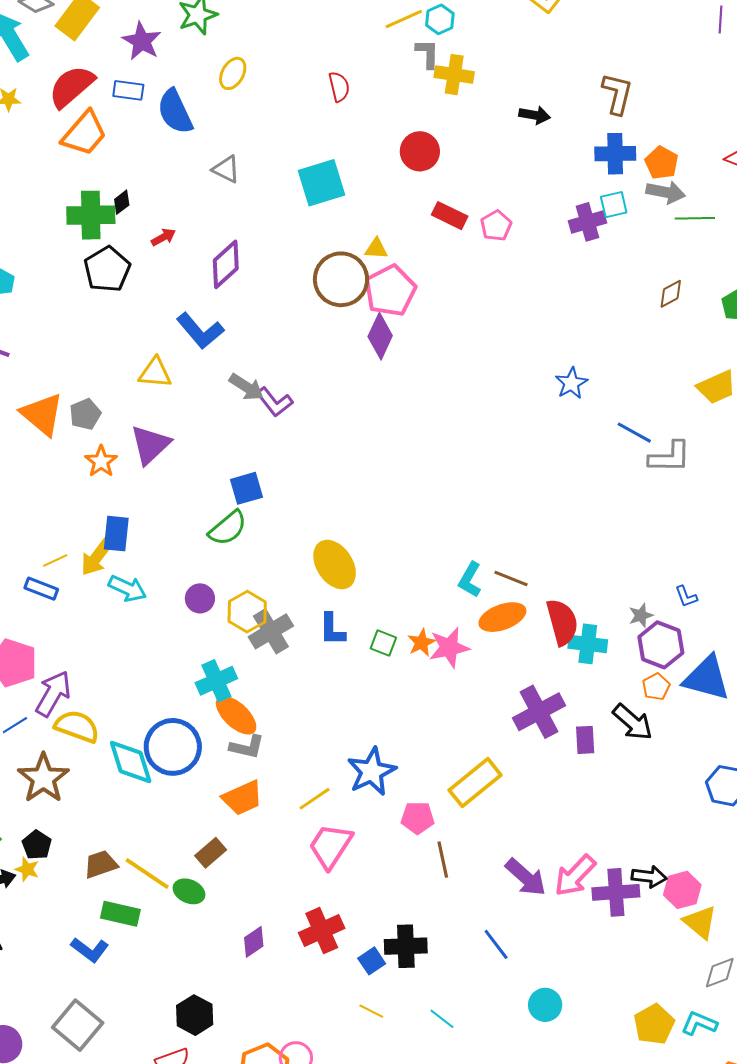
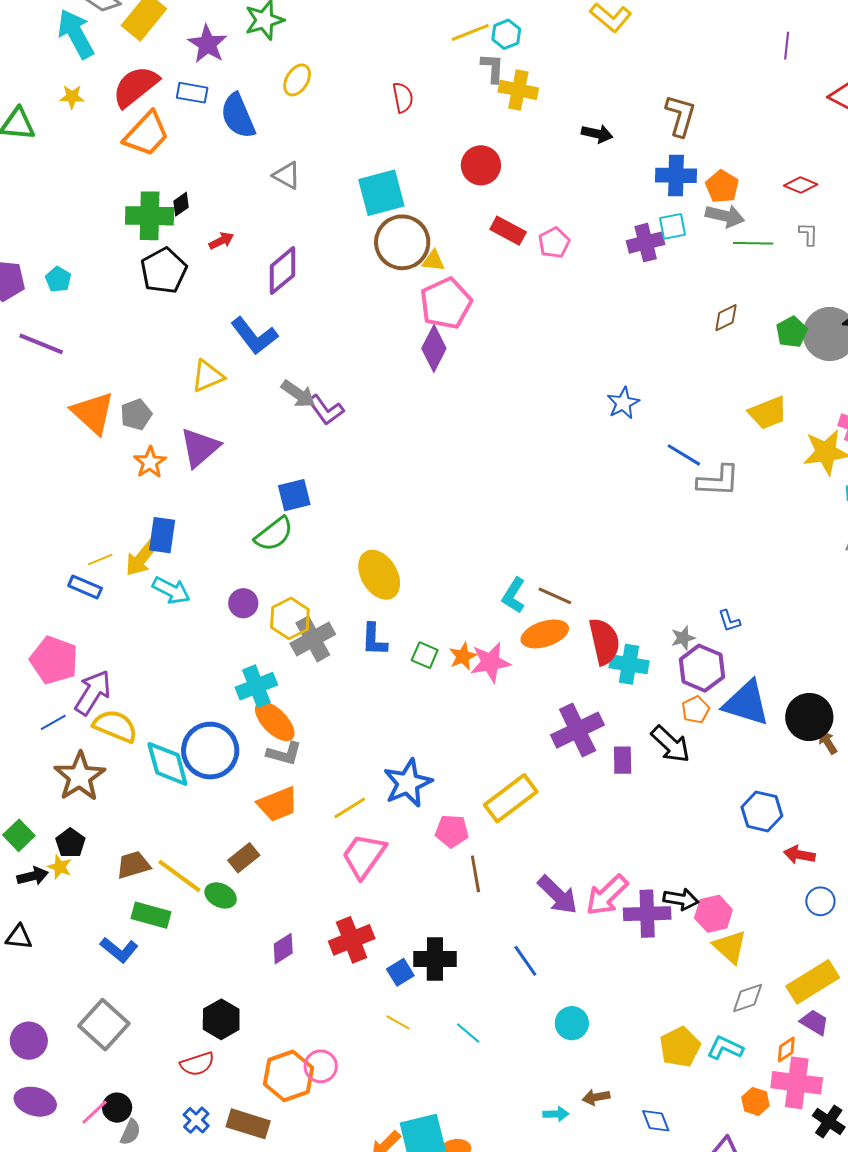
brown circle: (341, 279) -> (402, 242), moved
yellow triangle: (155, 373) -> (208, 376), turned -30

